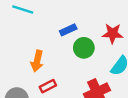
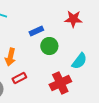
red star: (113, 33) -> (73, 19), moved

